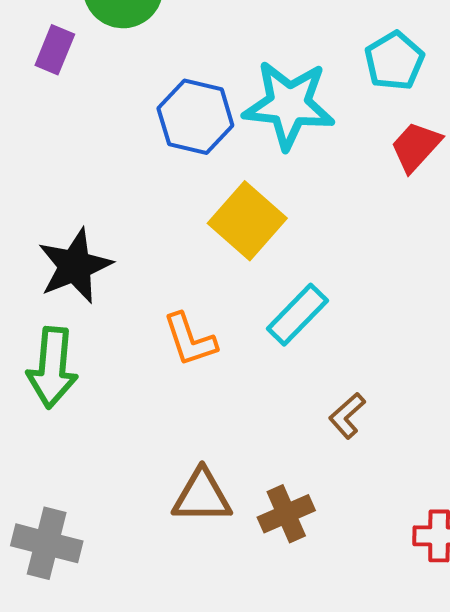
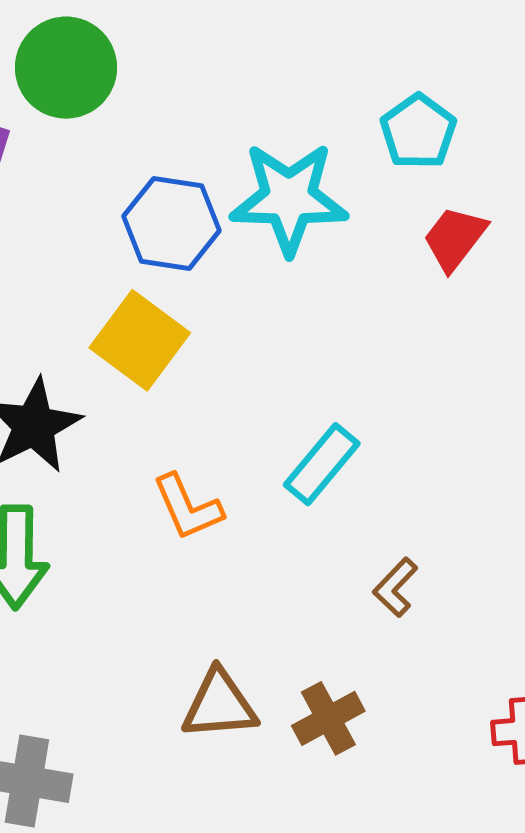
yellow square: (247, 221) -> (140, 340), moved

